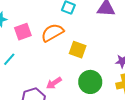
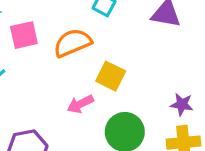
pink arrow: (54, 83) -> (80, 104), moved

